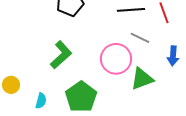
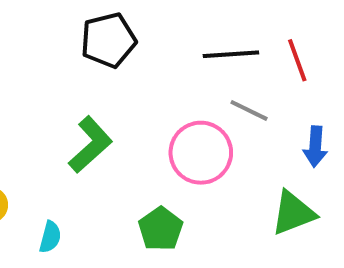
green triangle: (142, 79) -> (293, 213), moved
green pentagon: (81, 97) -> (161, 229), moved, size x0.7

